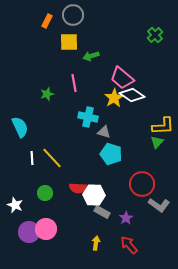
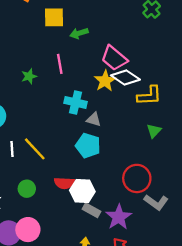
yellow L-shape: (163, 126) -> (149, 96), moved
cyan pentagon: (111, 154) -> (88, 146), moved
purple star: (126, 218) -> (119, 217), size x1.6

